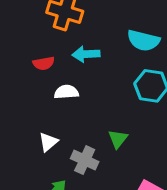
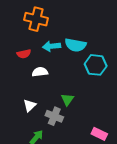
cyan semicircle: (143, 40) -> (75, 45), moved
green triangle: (118, 139) -> (67, 99), moved

